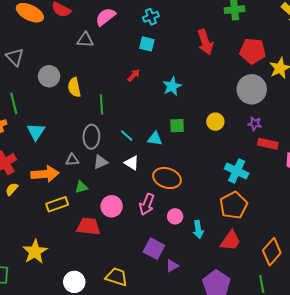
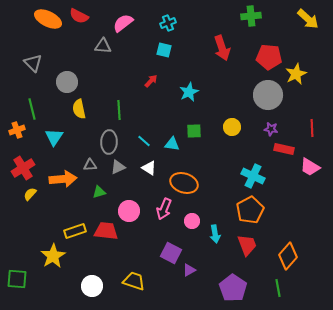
yellow semicircle: (74, 87) -> (79, 109), moved
yellow rectangle: (57, 204) -> (75, 231), moved
red trapezoid: (231, 241) -> (247, 245), turned -55

